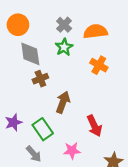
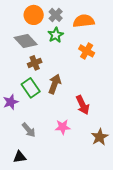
orange circle: (18, 25) -> (34, 15), moved
gray diamond: (30, 54) -> (26, 41), turned -35
green rectangle: (43, 129) -> (31, 88), moved

